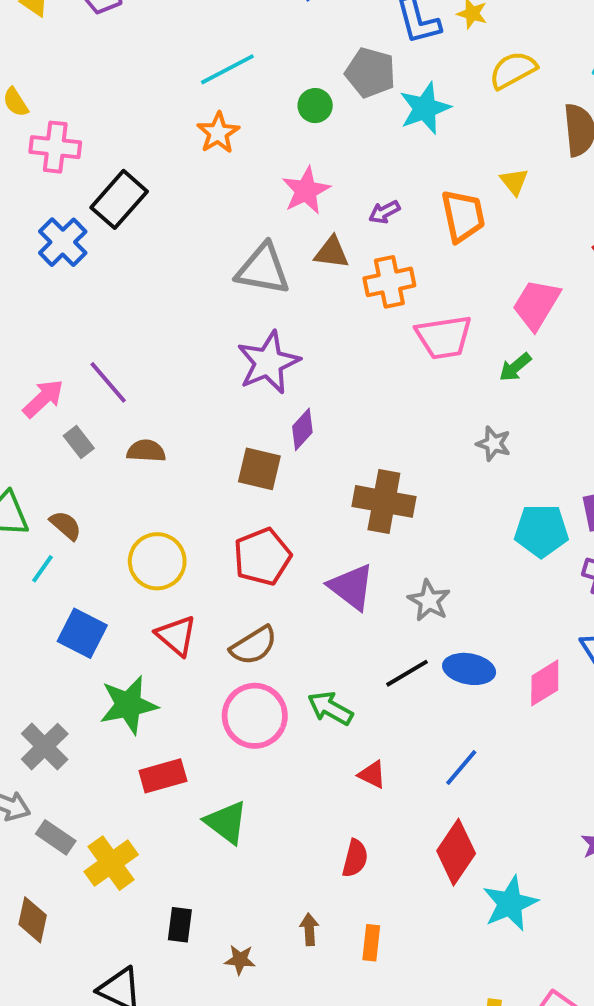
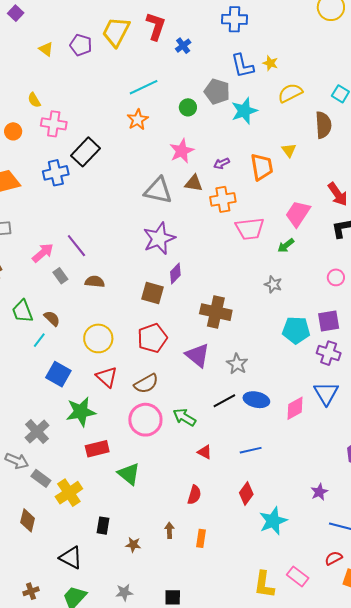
blue cross: (63, 242) -> (56, 173), turned 30
blue line: (461, 768) -> (251, 450), turned 35
red diamond: (456, 852) -> (246, 494), size x0.7

